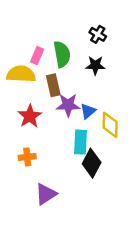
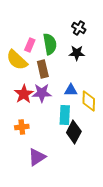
yellow semicircle: (21, 74) -> (17, 60), turned -140
purple star: (68, 105) -> (42, 93), moved
blue triangle: (88, 111) -> (71, 90), turned 40

